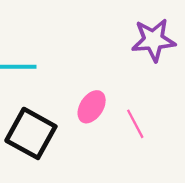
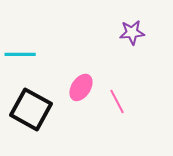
purple star: (153, 40) -> (132, 32), size x0.7

